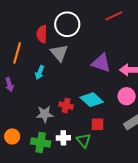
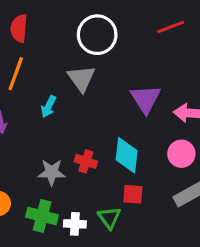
red semicircle: (42, 34) -> (19, 28), moved
purple triangle: (101, 63) -> (146, 99), turned 35
cyan diamond: (92, 100) -> (127, 155), turned 50
white cross: (63, 138) -> (75, 224), moved

